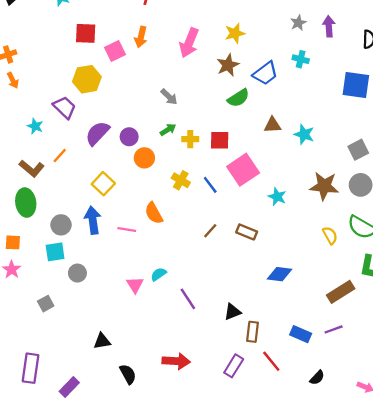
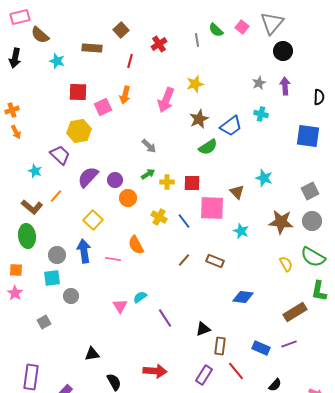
yellow star: (235, 33) -> (195, 84), moved
brown triangle: (272, 125) -> (237, 192), moved, turned 49
pink square: (243, 170) -> (212, 208), turned 36

